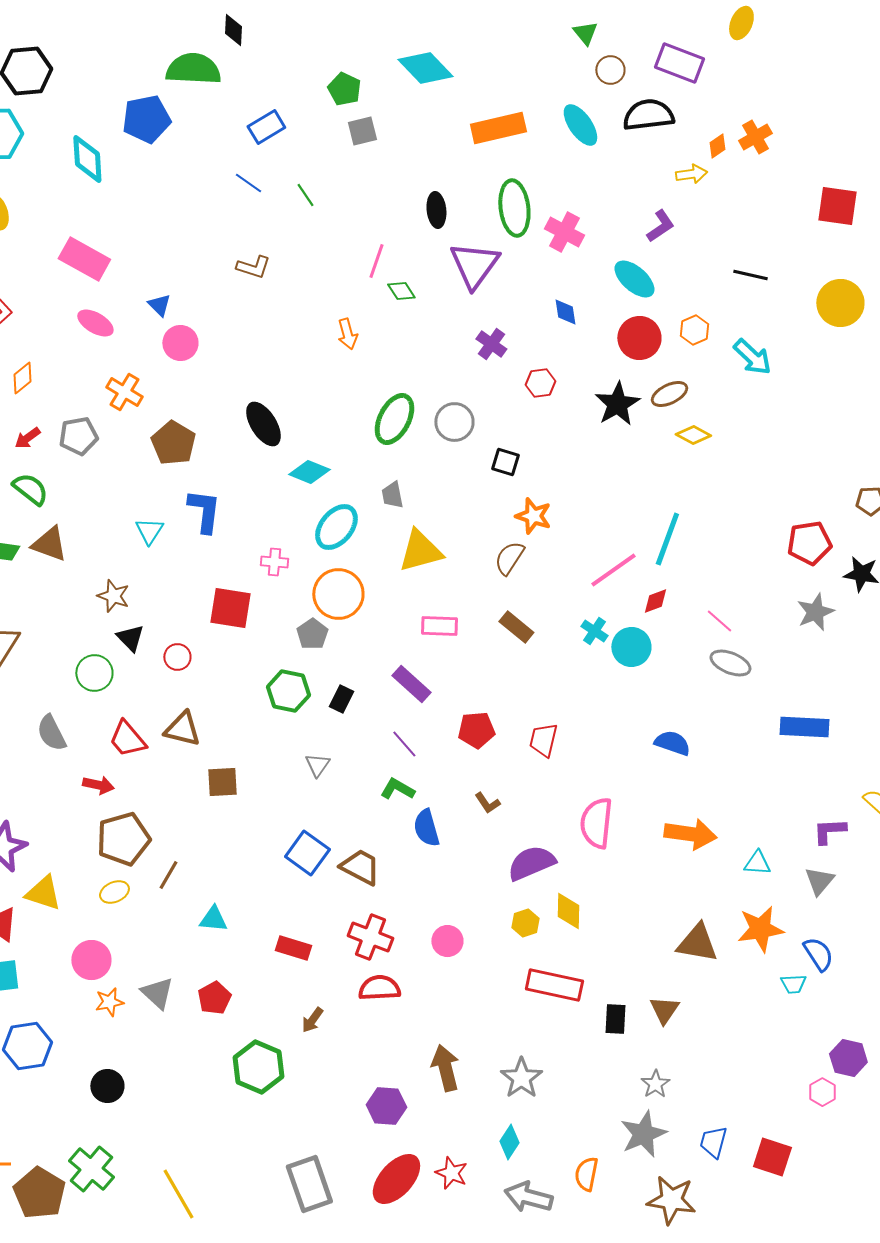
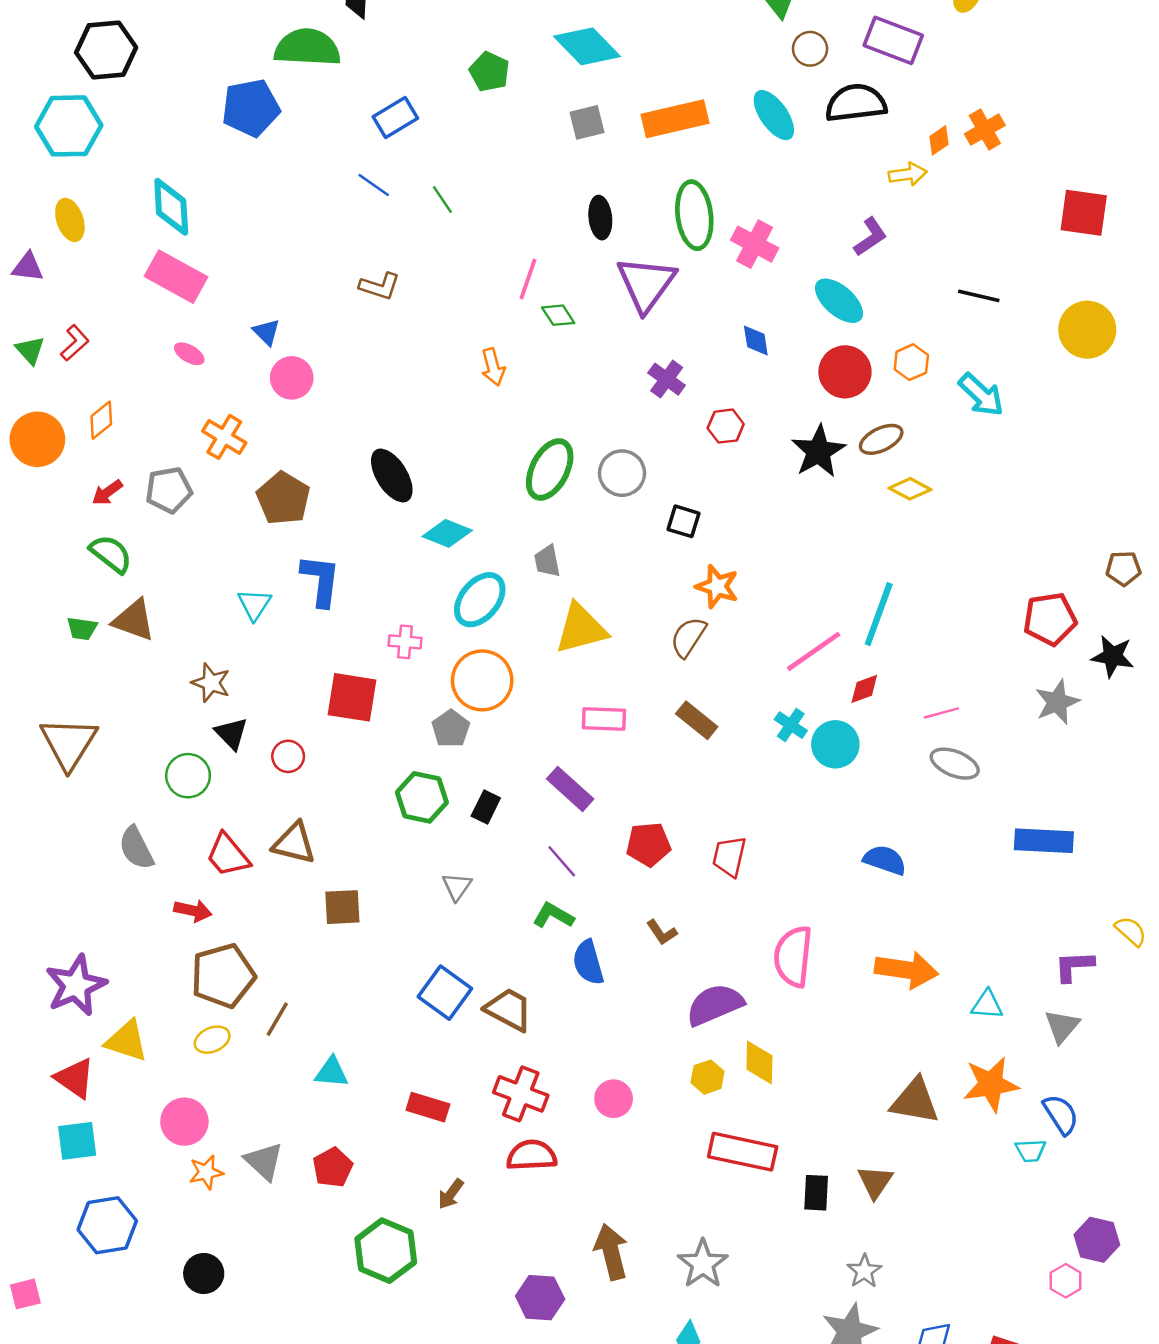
gray square: (362, 131) -> (587, 122), moved
cyan diamond: (87, 159) -> (171, 207), moved
pink ellipse: (95, 323) -> (189, 354), size x0.7
pink line: (719, 621) -> (941, 713), turned -56

